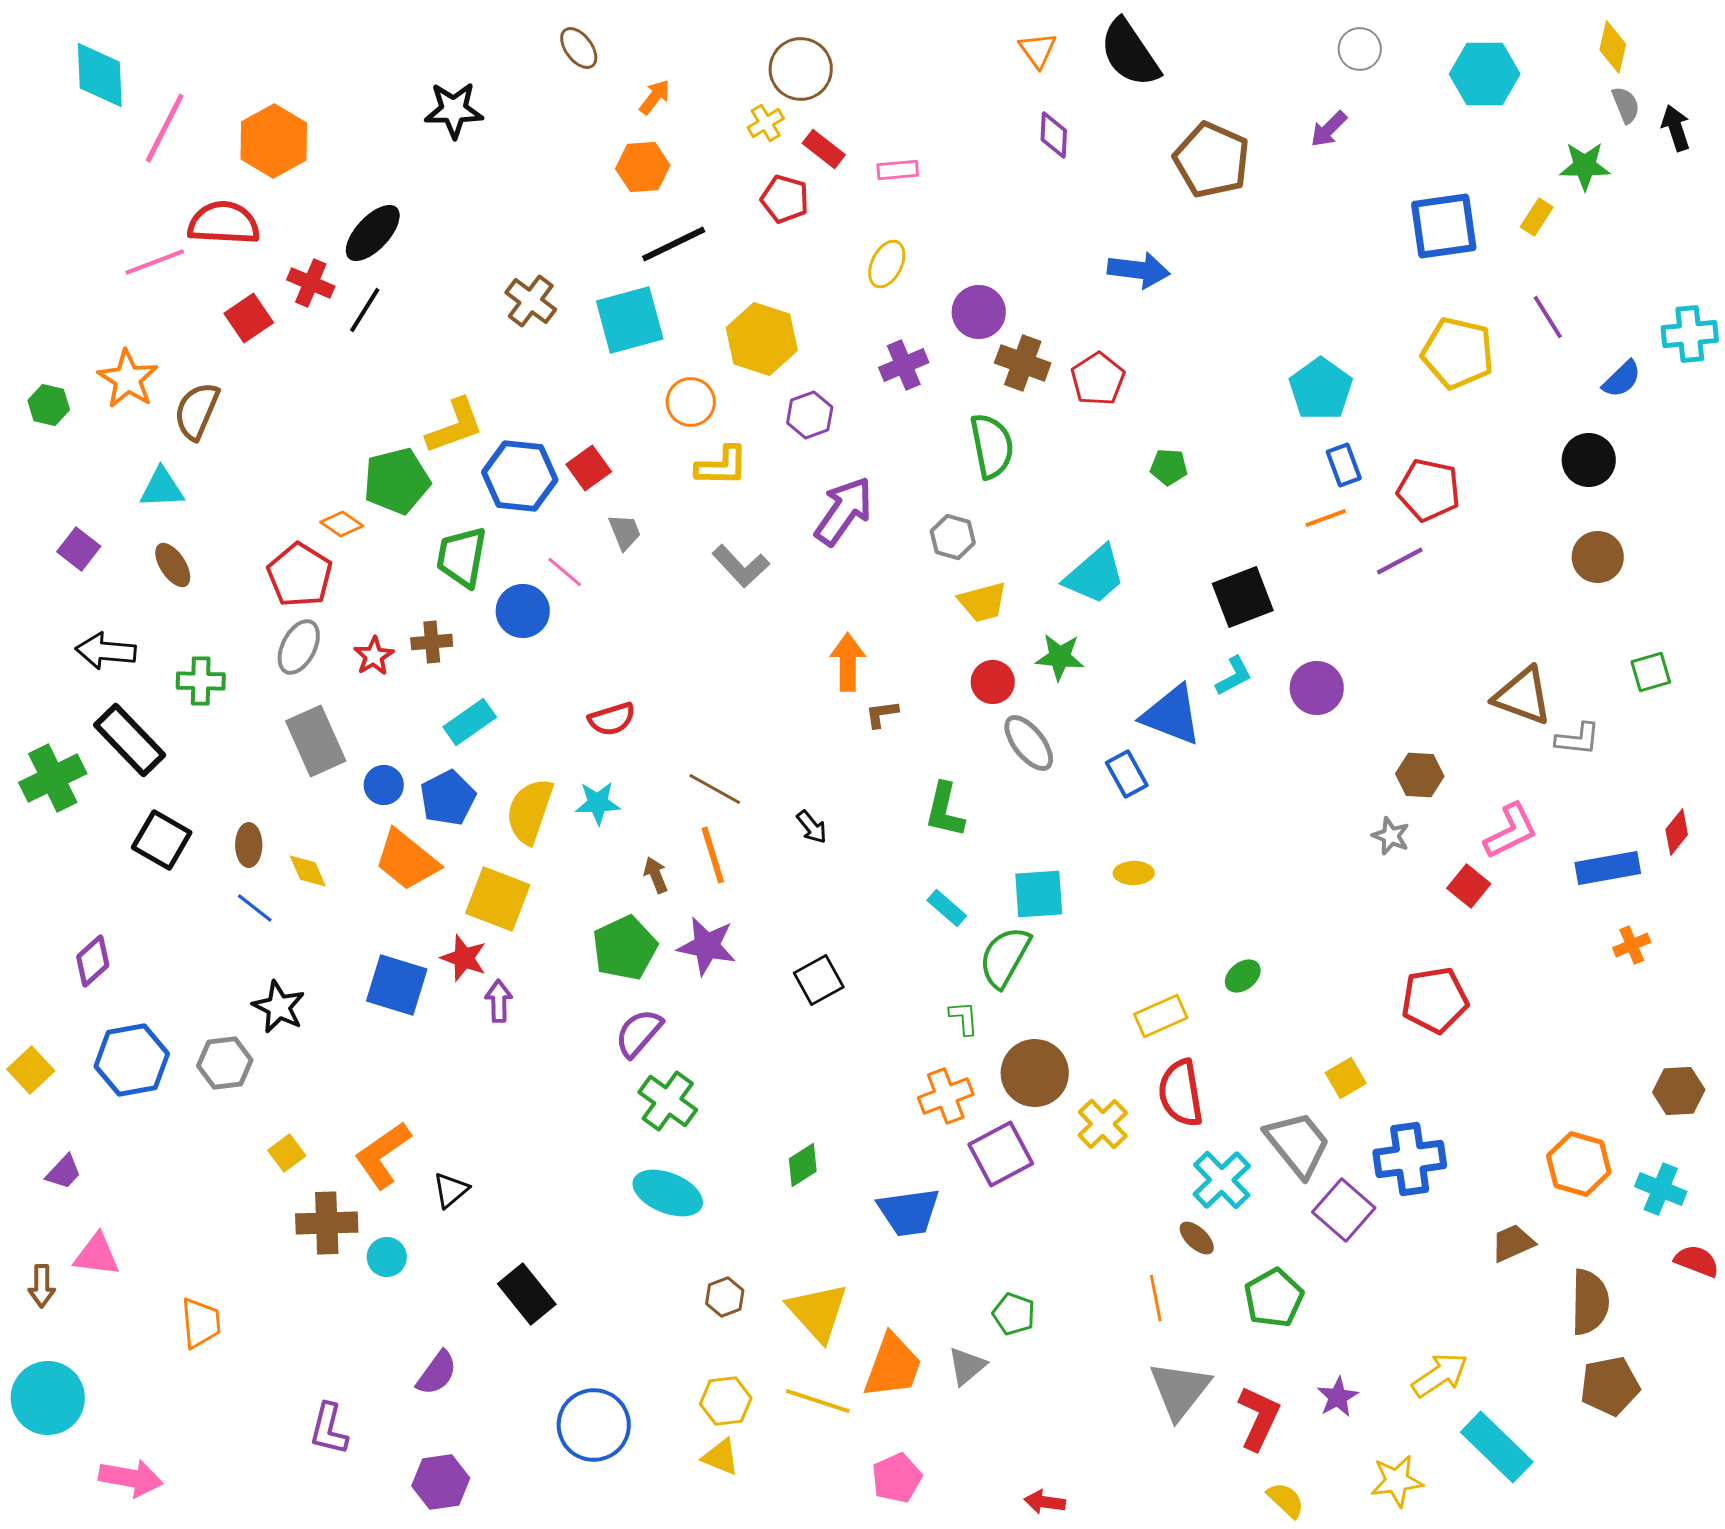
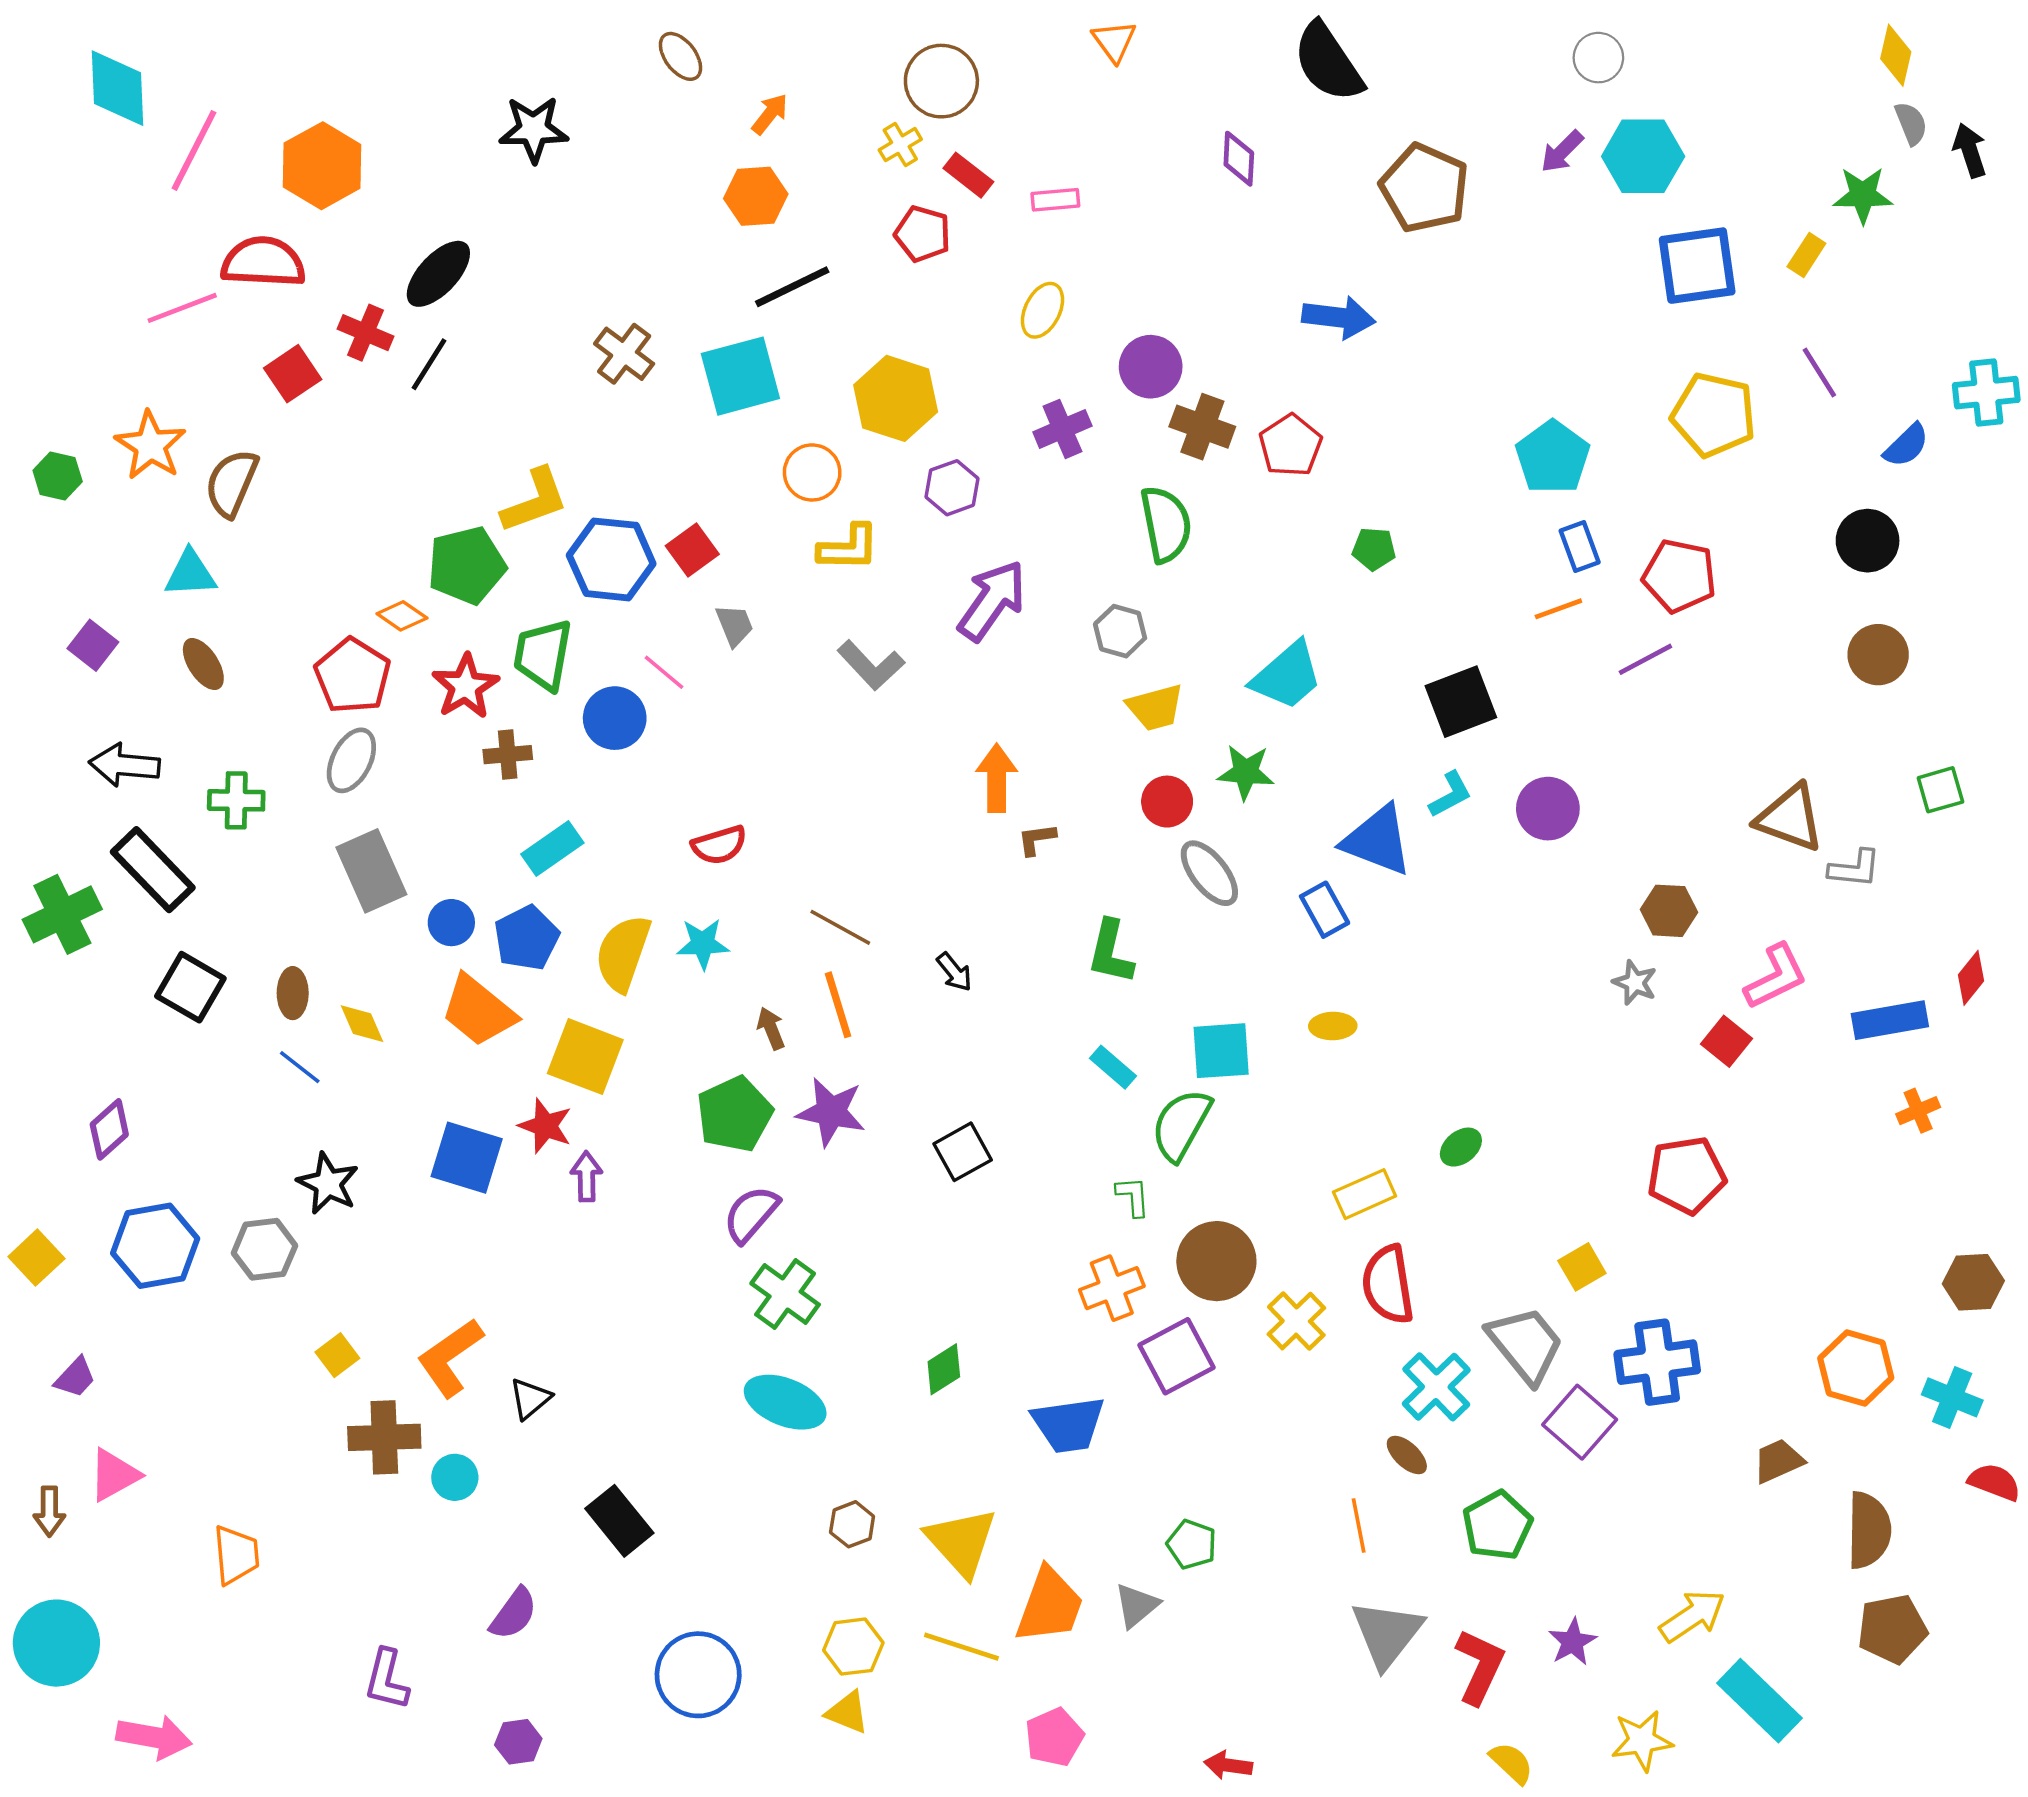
orange triangle: (1038, 50) -> (1114, 41), moved
cyan hexagon: (1485, 74) -> (1643, 156), moved
red star: (374, 656) -> (465, 686), moved, size x1.4
pink triangle: (97, 1255) -> (114, 1475), turned -36
purple hexagon: (441, 1482) -> (518, 1742), size x0.7

